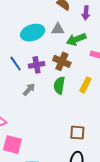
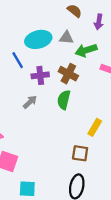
blue line: (16, 64) -> (18, 60), moved
yellow rectangle: (85, 85) -> (95, 127), moved

